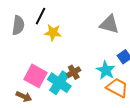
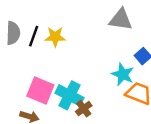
black line: (40, 16) -> (34, 36), moved
brown cross: (74, 72) -> (84, 109), moved

